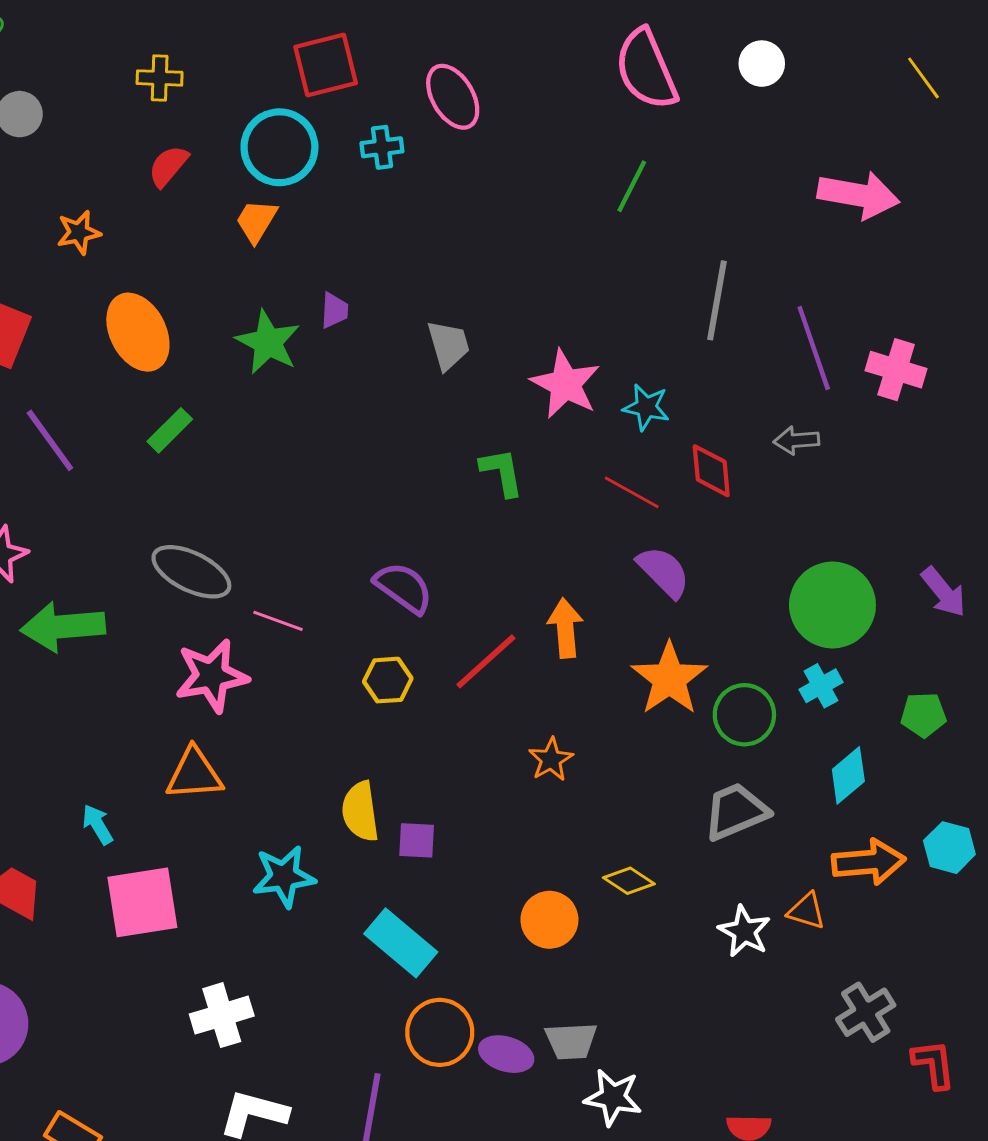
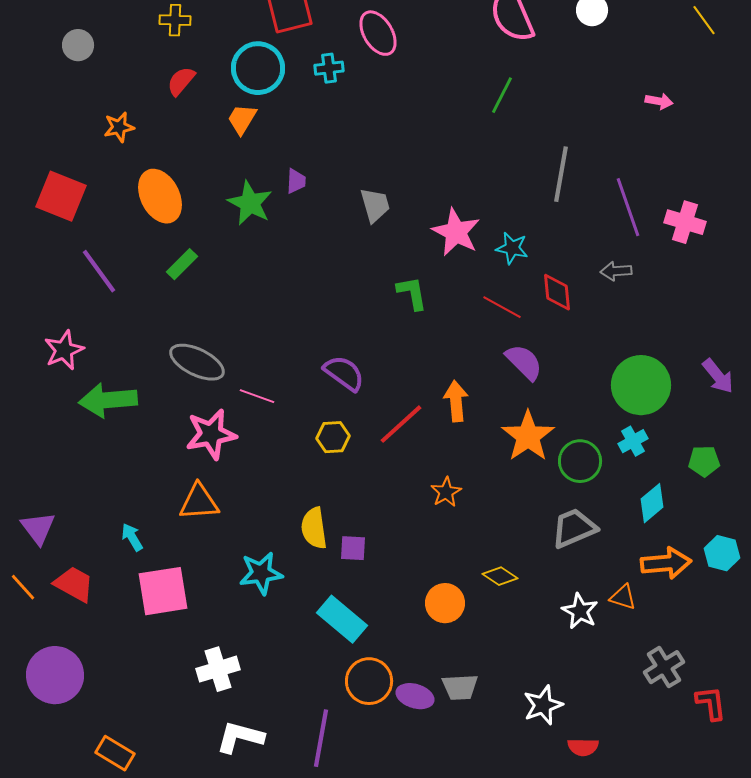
pink arrow: (858, 195) -> (659, 101), size x0.5
white star: (613, 1097) -> (543, 705), moved, turned -30

